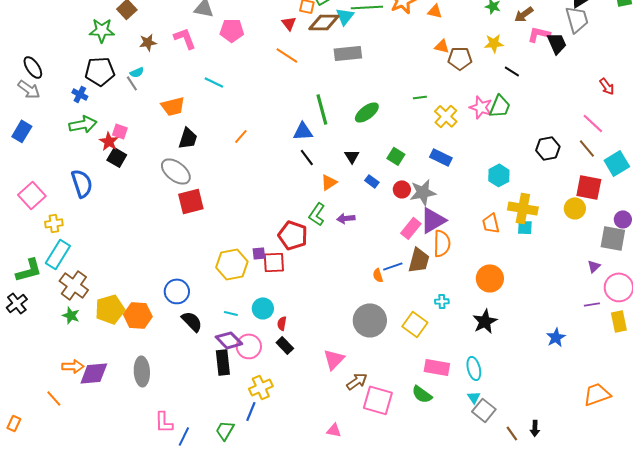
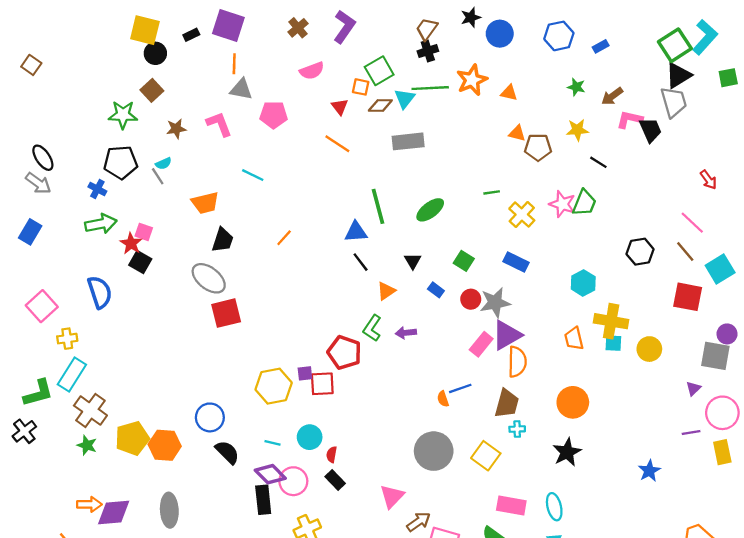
brown diamond: (324, 22) -> (380, 106), size x0.7
yellow circle: (575, 208) -> (649, 349), moved
brown trapezoid: (419, 260) -> (507, 404), moved

